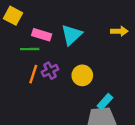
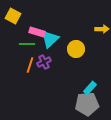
cyan triangle: (72, 35) -> (50, 39), moved
yellow circle: (82, 75) -> (76, 49), moved

